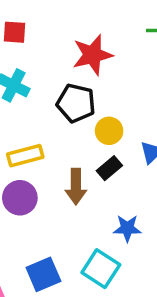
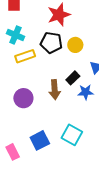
yellow circle: (109, 131) -> (75, 45), moved
yellow rectangle: (25, 156) -> (25, 56), moved
blue star: (127, 228) -> (86, 92), moved

